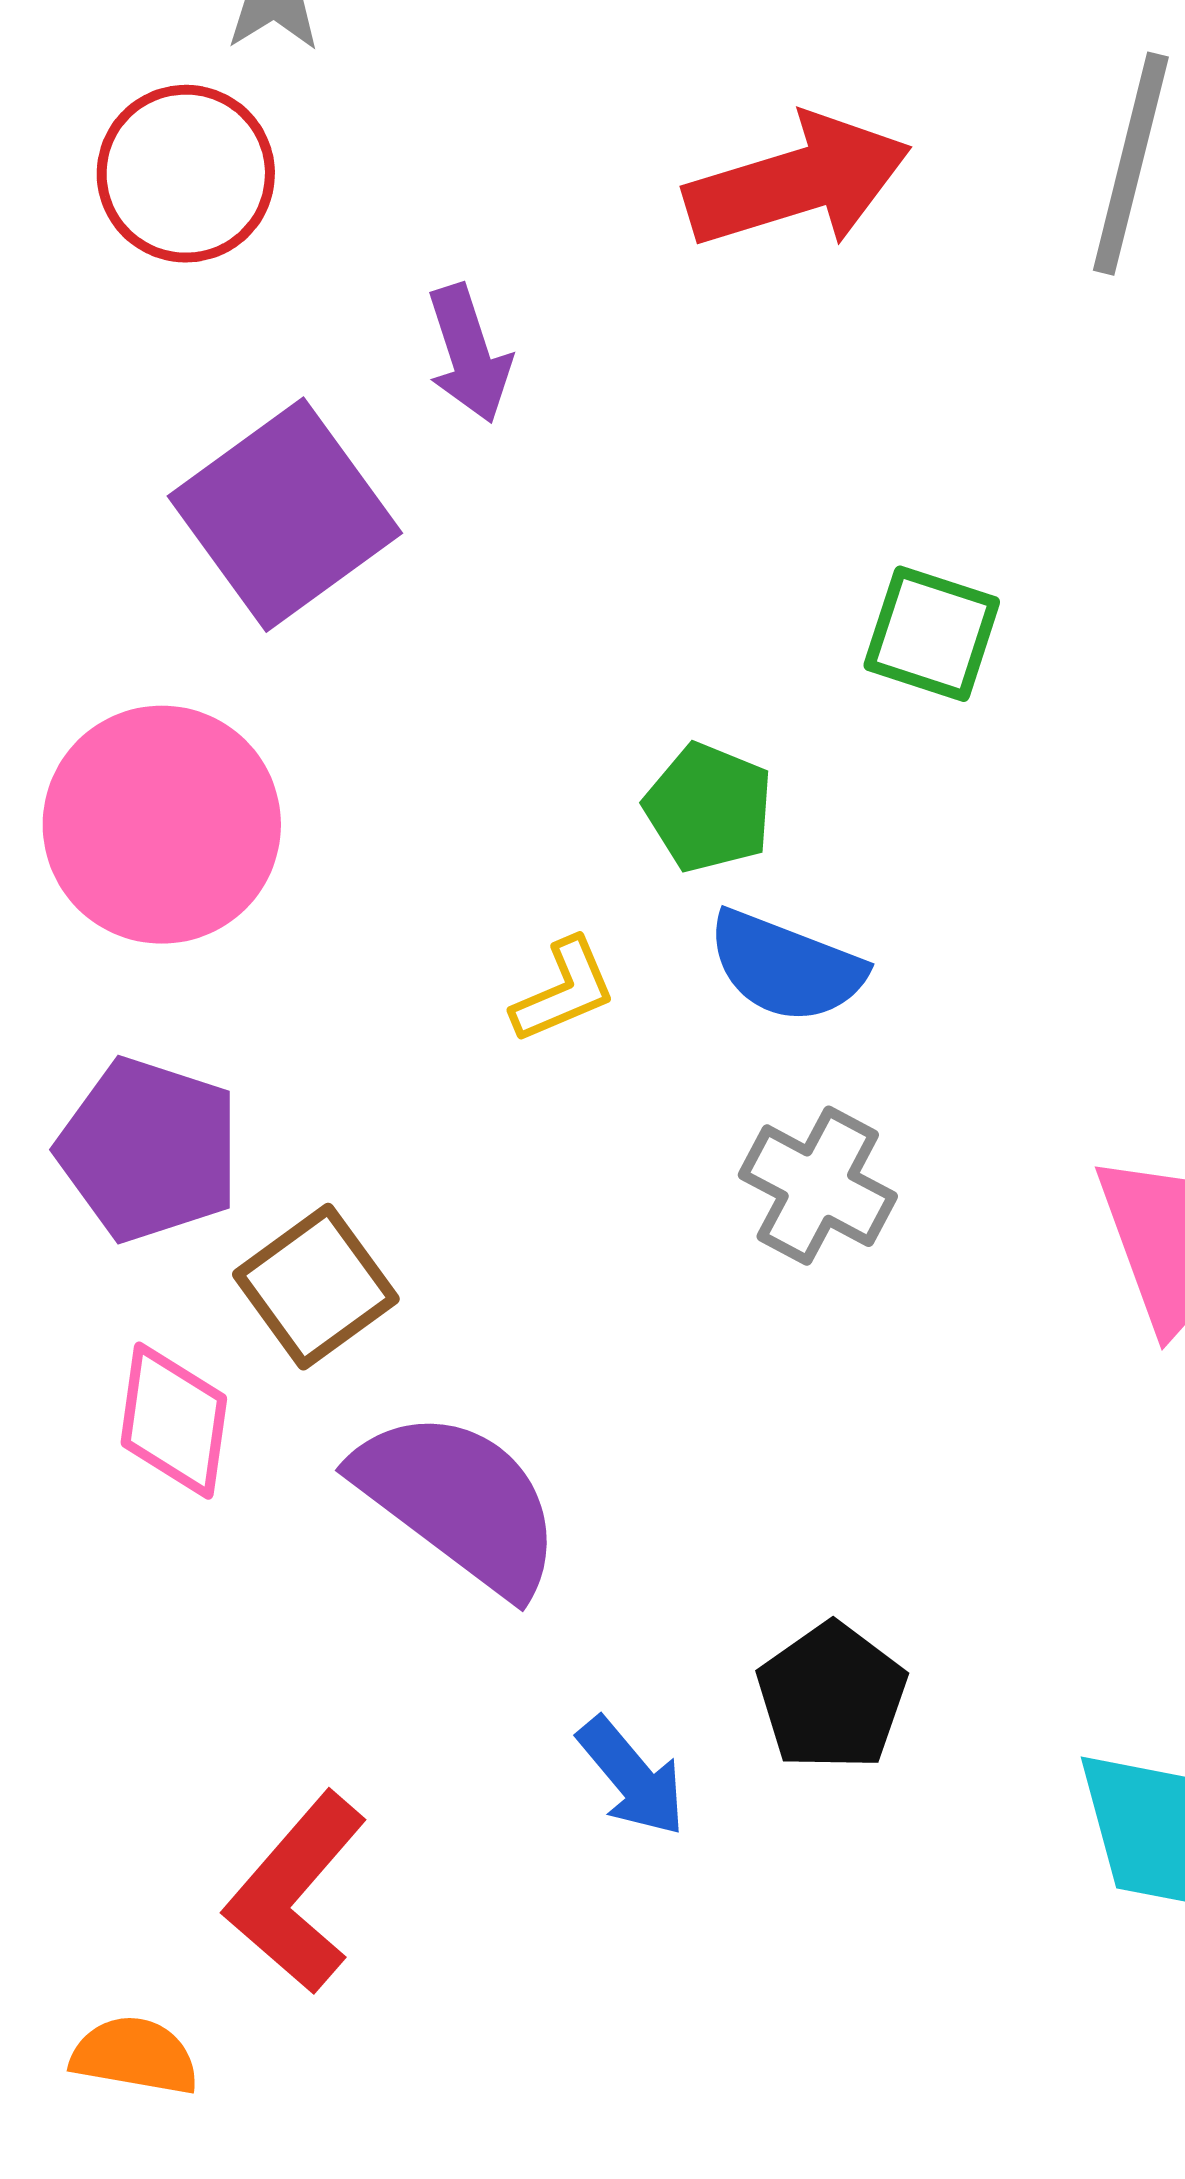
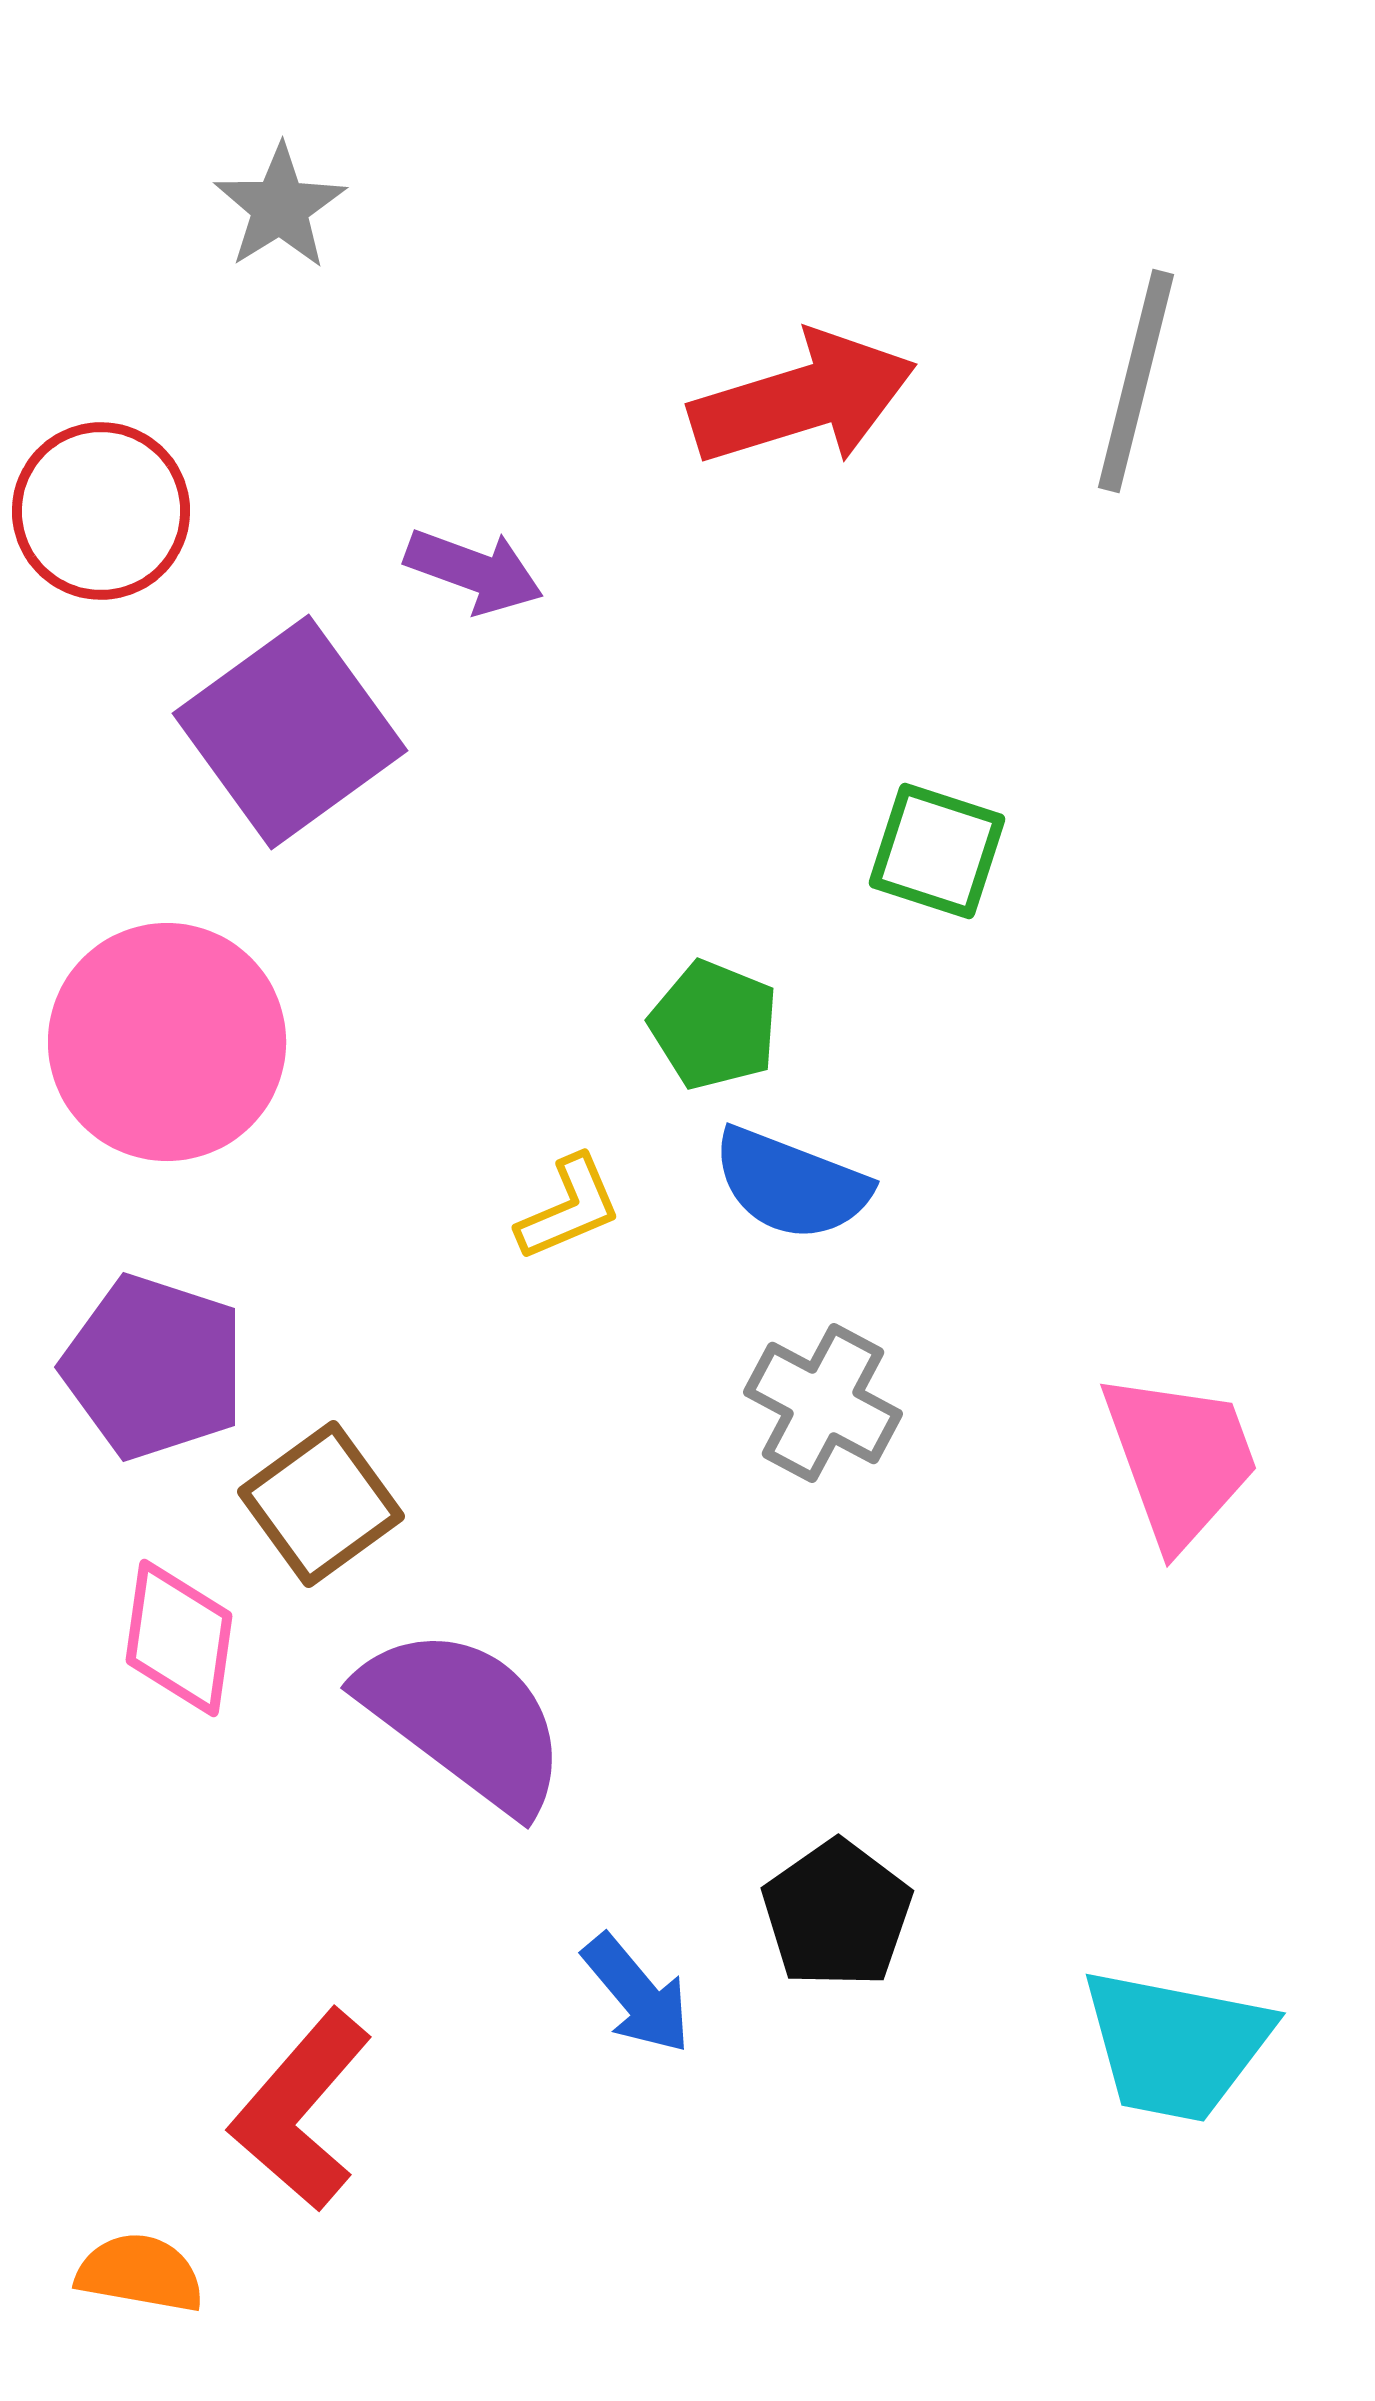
red circle: (186, 174) -> (101, 511), moved
purple arrow: (469, 354) -> (474, 571), turned -52

